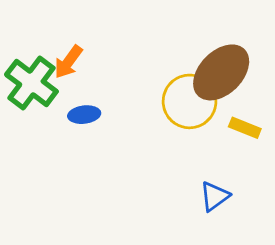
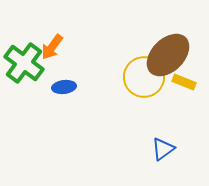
yellow rectangle: (245, 128) -> (184, 82), moved

